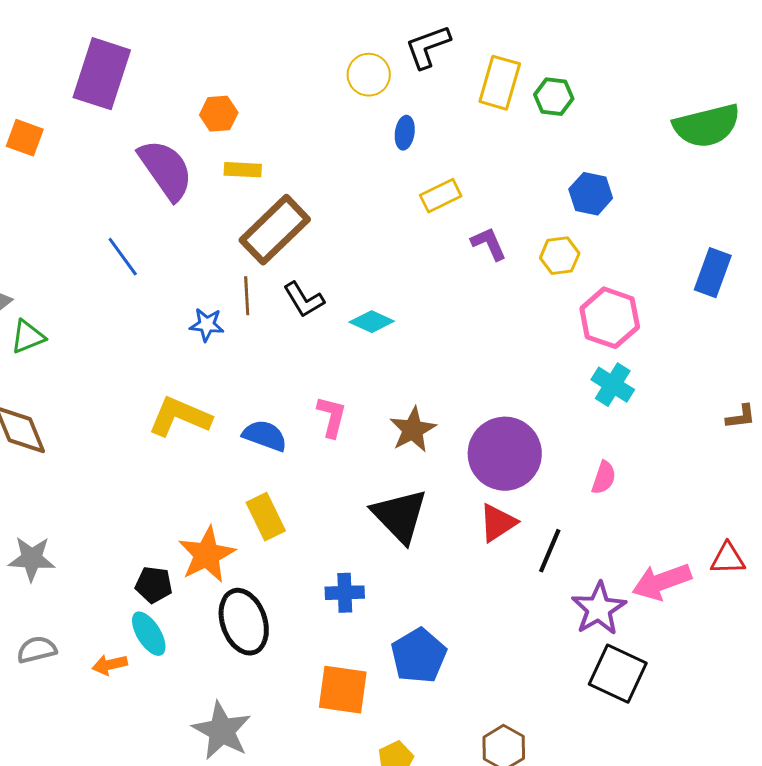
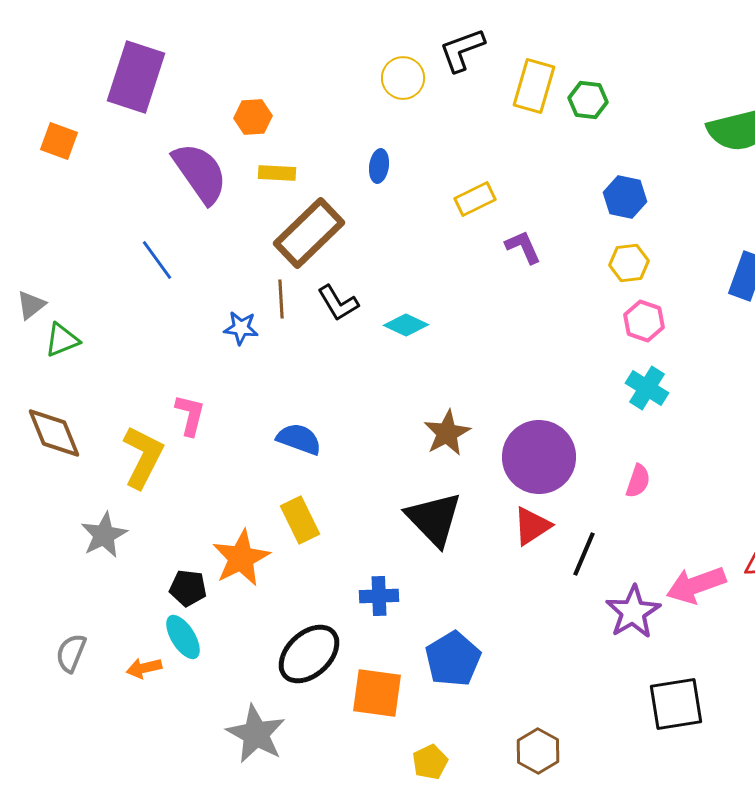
blue ellipse: (405, 133) -> (379, 166), moved
yellow hexagon: (560, 256) -> (629, 263), moved
pink hexagon: (610, 318) -> (644, 321), size x0.7
yellow L-shape: (180, 417) -> (143, 457), moved, turned 94
pink L-shape: (332, 417) -> (190, 415), moved
gray star: (32, 559) -> (104, 535), moved, turned -30
black ellipse: (244, 622) -> (309, 654), moved, turned 66
gray semicircle: (37, 650) -> (71, 653), turned -54
black square: (618, 674) -> (676, 704), moved, turned -34

